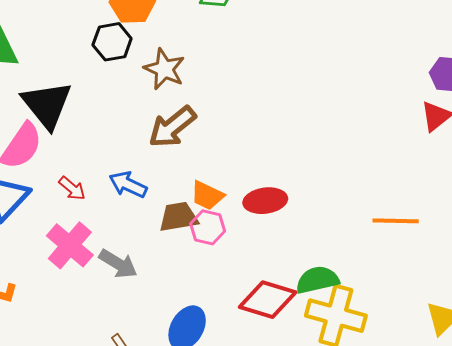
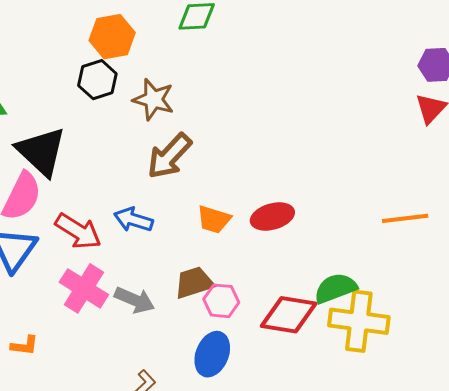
red arrow: (72, 188) -> (78, 231), size x1.6
brown trapezoid: (178, 217) -> (194, 283), moved
pink hexagon: (208, 227) -> (221, 301), moved

